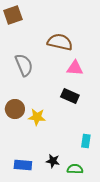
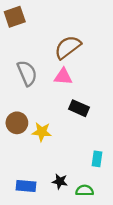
brown semicircle: (60, 42) -> (68, 47), turned -50
pink triangle: (75, 68) -> (63, 77), moved

